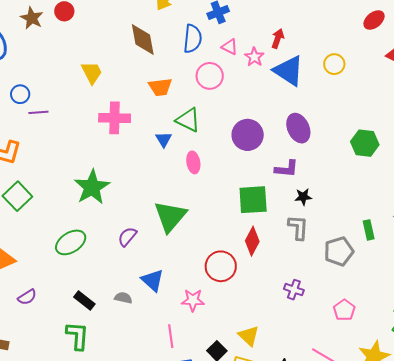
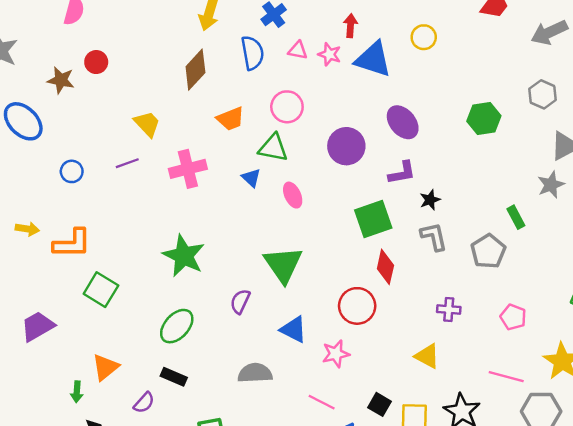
brown diamond: (143, 39) -> (195, 70), turned 68
pink circle: (210, 76) -> (287, 107), moved
purple line: (38, 112) -> (127, 163), moved
blue triangle: (153, 280) -> (294, 329), moved
gray semicircle: (123, 298) -> (255, 373), size x1.6
black rectangle: (84, 300) -> (174, 377), moved
pink line: (171, 336) -> (322, 402), turned -40
yellow triangle: (249, 336) -> (427, 356), moved

